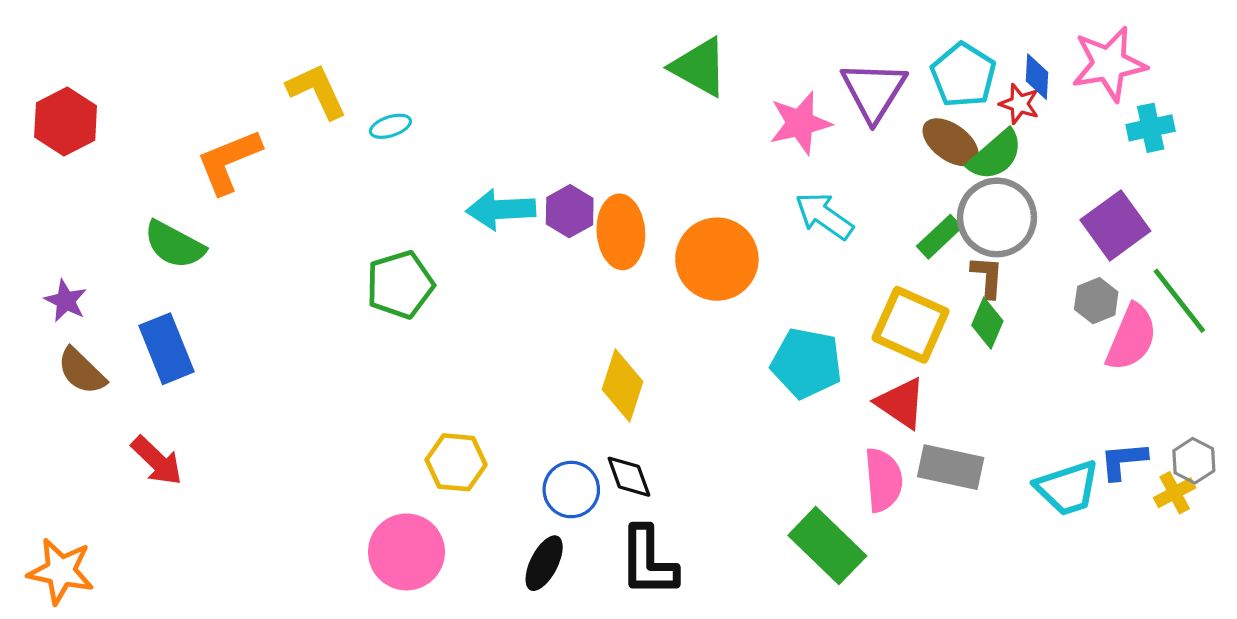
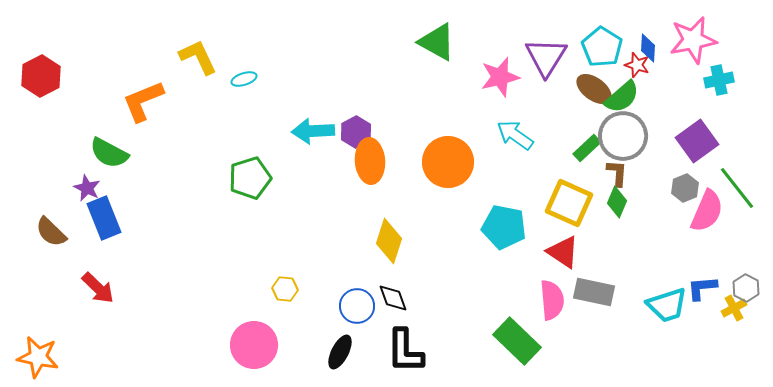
orange ellipse: (621, 232) -> (370, 161), moved
purple star: (66, 301) -> (87, 188), moved
yellow hexagon: (456, 462) -> (285, 289), size x0.7

